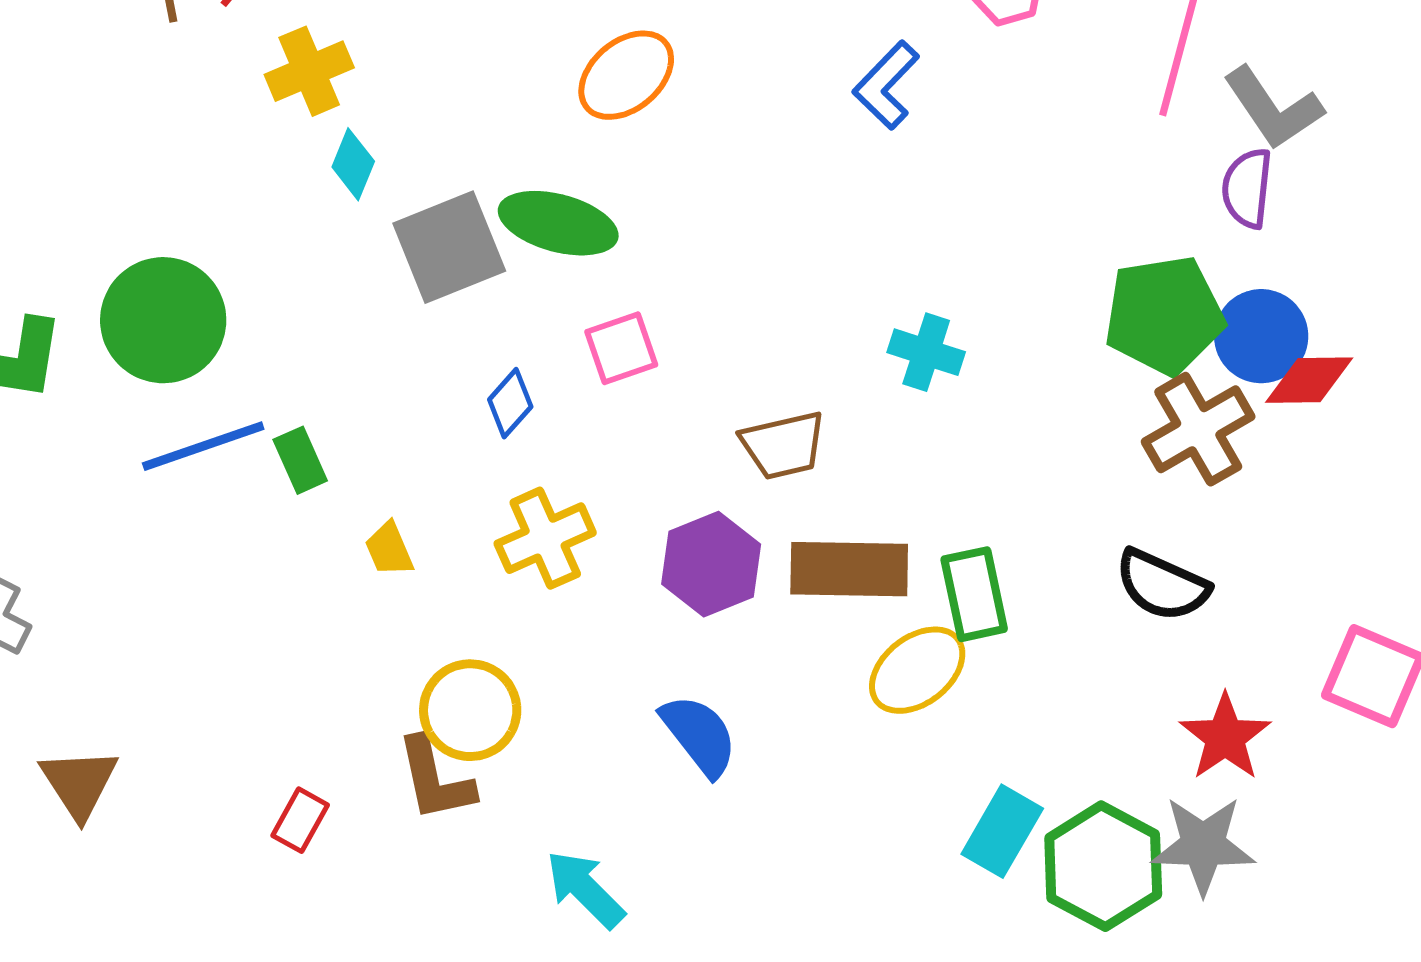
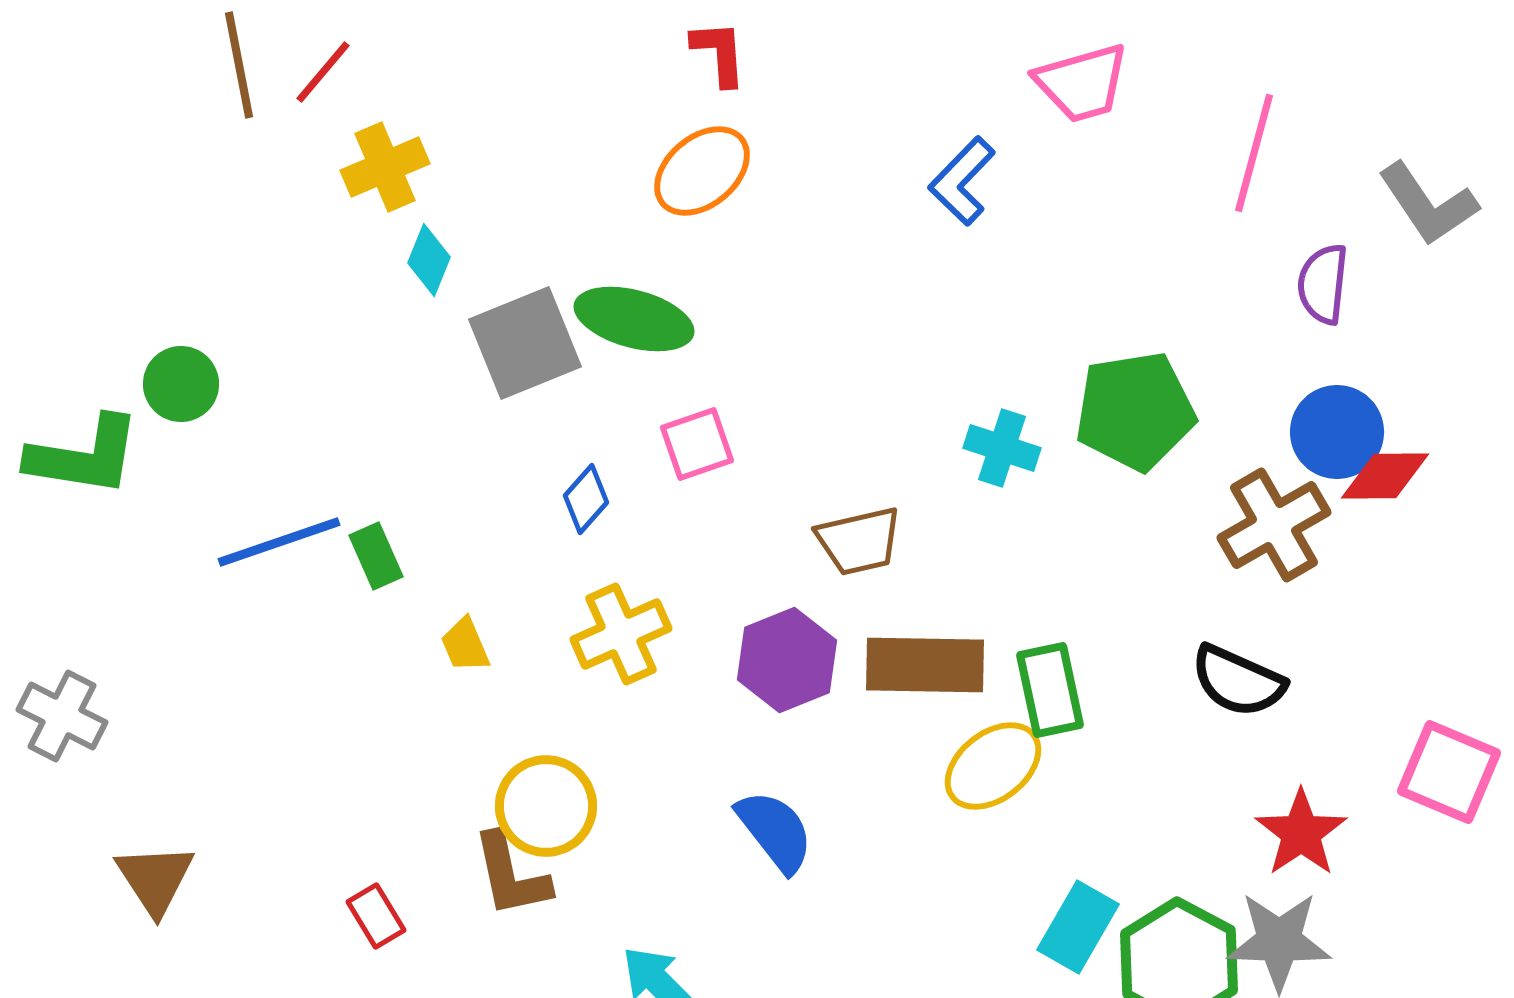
gray L-shape: (1273, 108) -> (1428, 204), moved
green pentagon: (1164, 315) -> (1135, 411), moved
green circle: (163, 320) -> (181, 384), moved, size x0.6
red rectangle: (300, 820) -> (376, 916), turned -60

